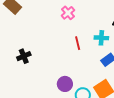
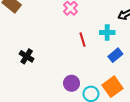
black cross: (24, 56) -> (27, 56), turned -32

